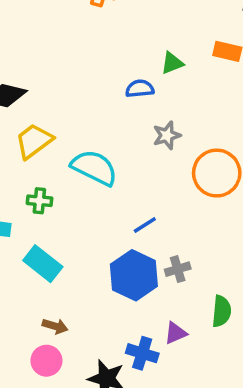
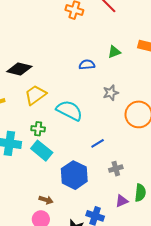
blue semicircle: (140, 89) -> (87, 65), moved
cyan rectangle: (43, 264) -> (42, 151), moved
blue hexagon: (134, 275) -> (74, 175), moved
purple triangle: (175, 333) -> (122, 201), moved

